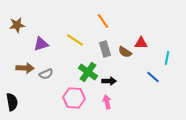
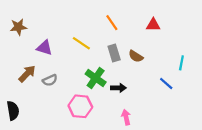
red triangle: (141, 43) -> (153, 25), moved
purple triangle: (41, 44) -> (44, 48), turned 35
brown arrow: (25, 68) -> (27, 74), turned -48
pink arrow: (107, 102) -> (126, 117), moved

